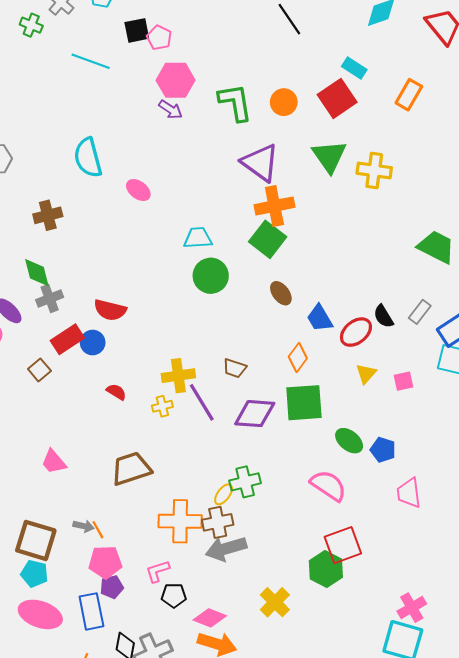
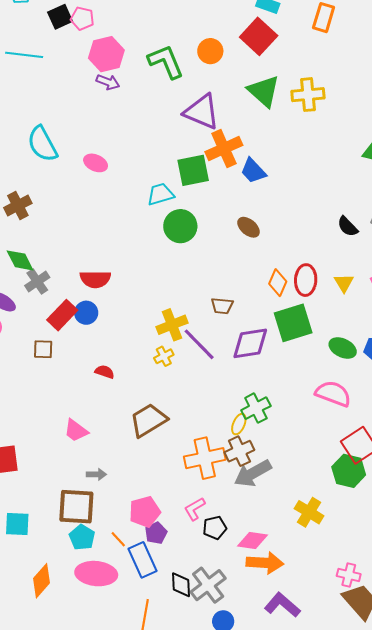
green square: (268, 239) -> (193, 170), moved, turned -36
blue trapezoid: (320, 318) -> (253, 171), moved
red ellipse: (356, 332) -> (306, 280), moved, turned -36
brown square: (39, 370) -> (43, 349), turned -35
red semicircle: (116, 392) -> (105, 372), moved
gray arrow: (84, 526) -> (96, 474), moved
orange line: (98, 530) -> (118, 539), moved
cyan pentagon: (34, 574) -> (82, 537), turned 30

